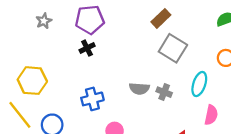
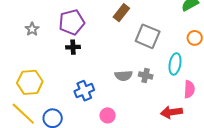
brown rectangle: (161, 18) -> (121, 13), moved
black cross: (87, 48) -> (73, 47), turned 32

